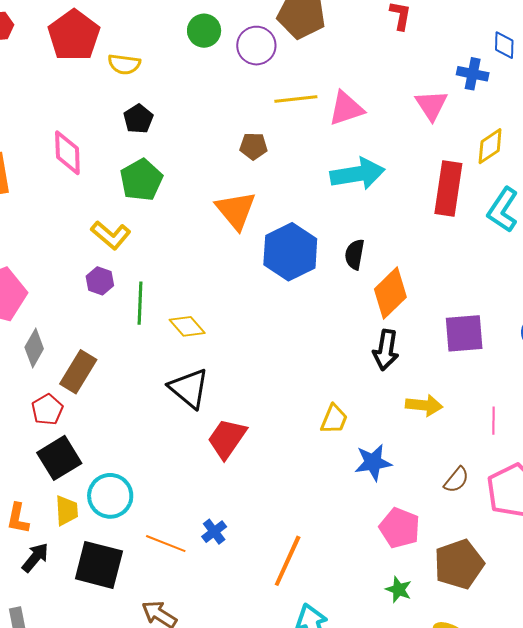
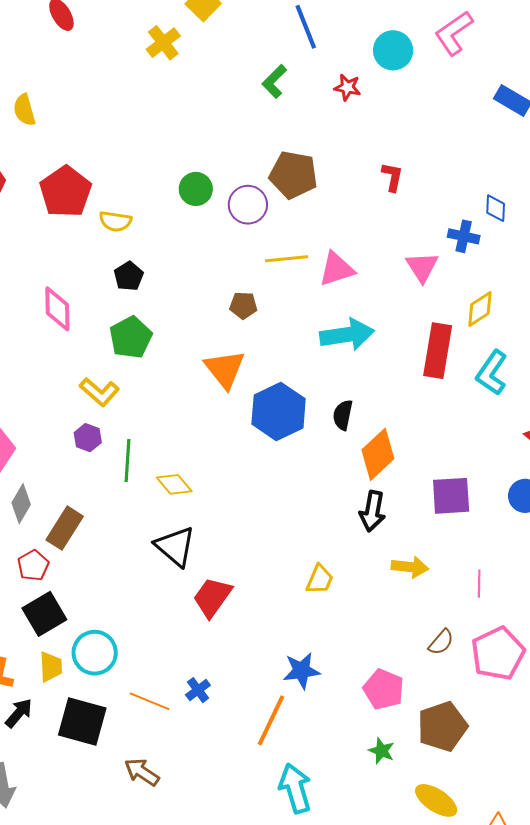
blue star: (373, 462) -> (302, 671), moved

